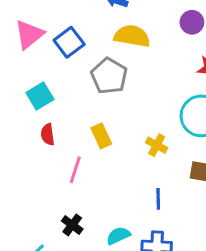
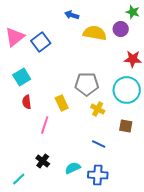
yellow semicircle: (132, 36) -> (95, 33), moved
gray pentagon: (109, 76) -> (87, 84), moved, turned -30
blue line: (158, 199) -> (99, 144), turned -64

